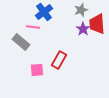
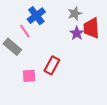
pink line: (33, 27) -> (25, 31), turned 48

